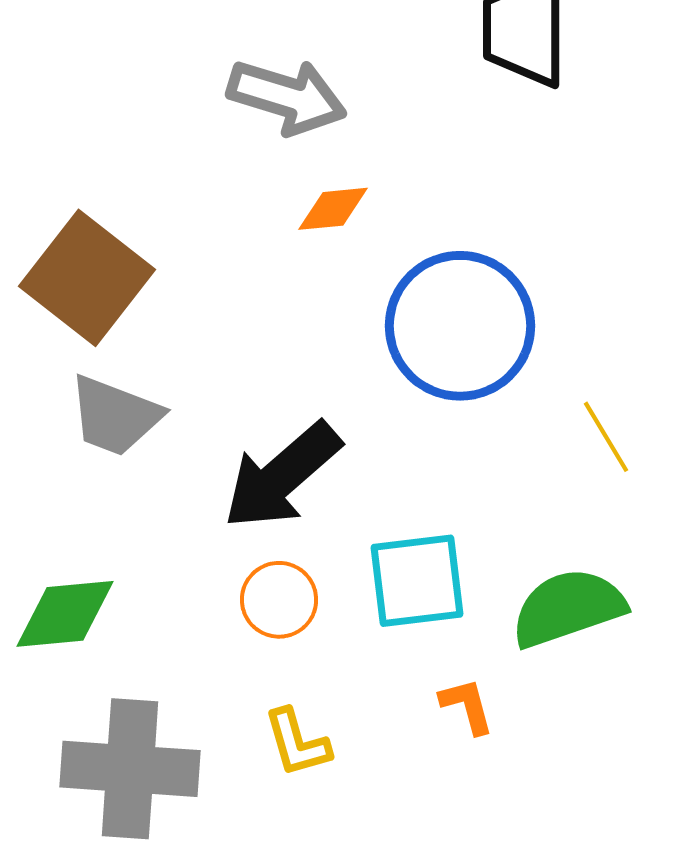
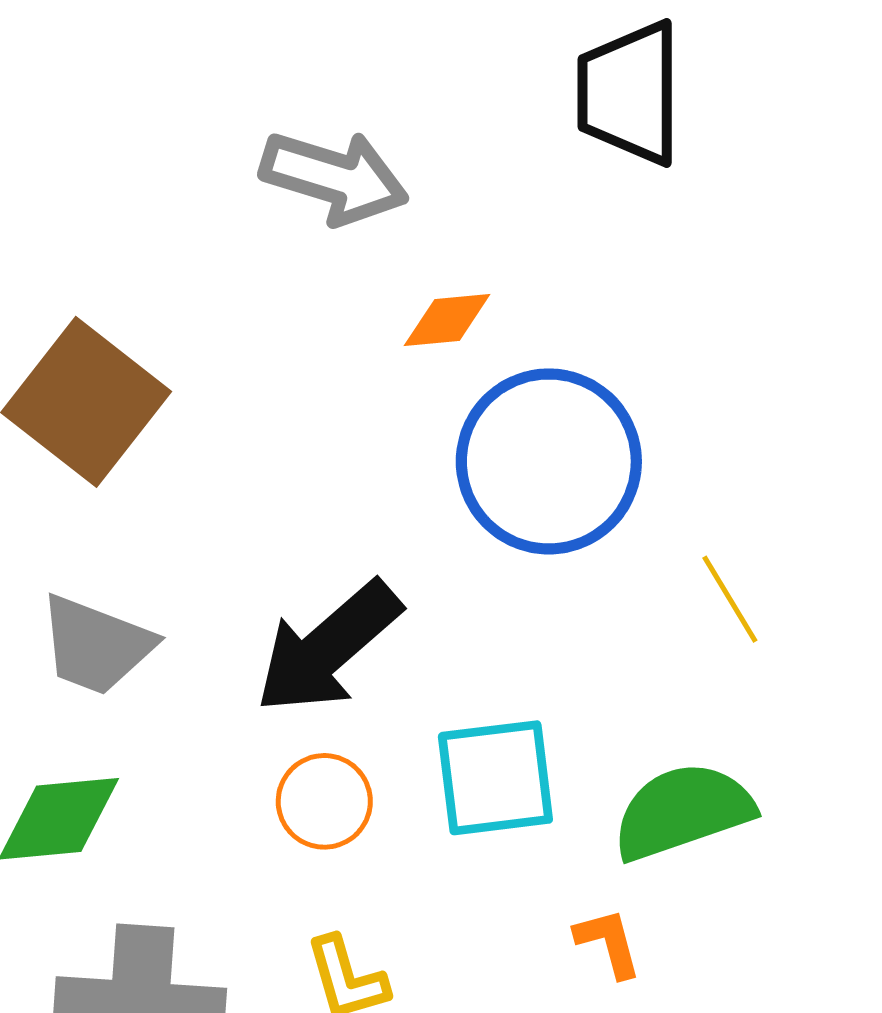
orange diamond: (333, 209) -> (447, 320), moved
gray trapezoid: (115, 416) -> (96, 645), moved
orange L-shape: (467, 706) -> (608, 943), moved

